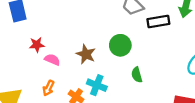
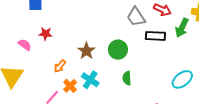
pink semicircle: (52, 60) -> (25, 45), moved
orange arrow: (48, 88) -> (60, 66), moved

